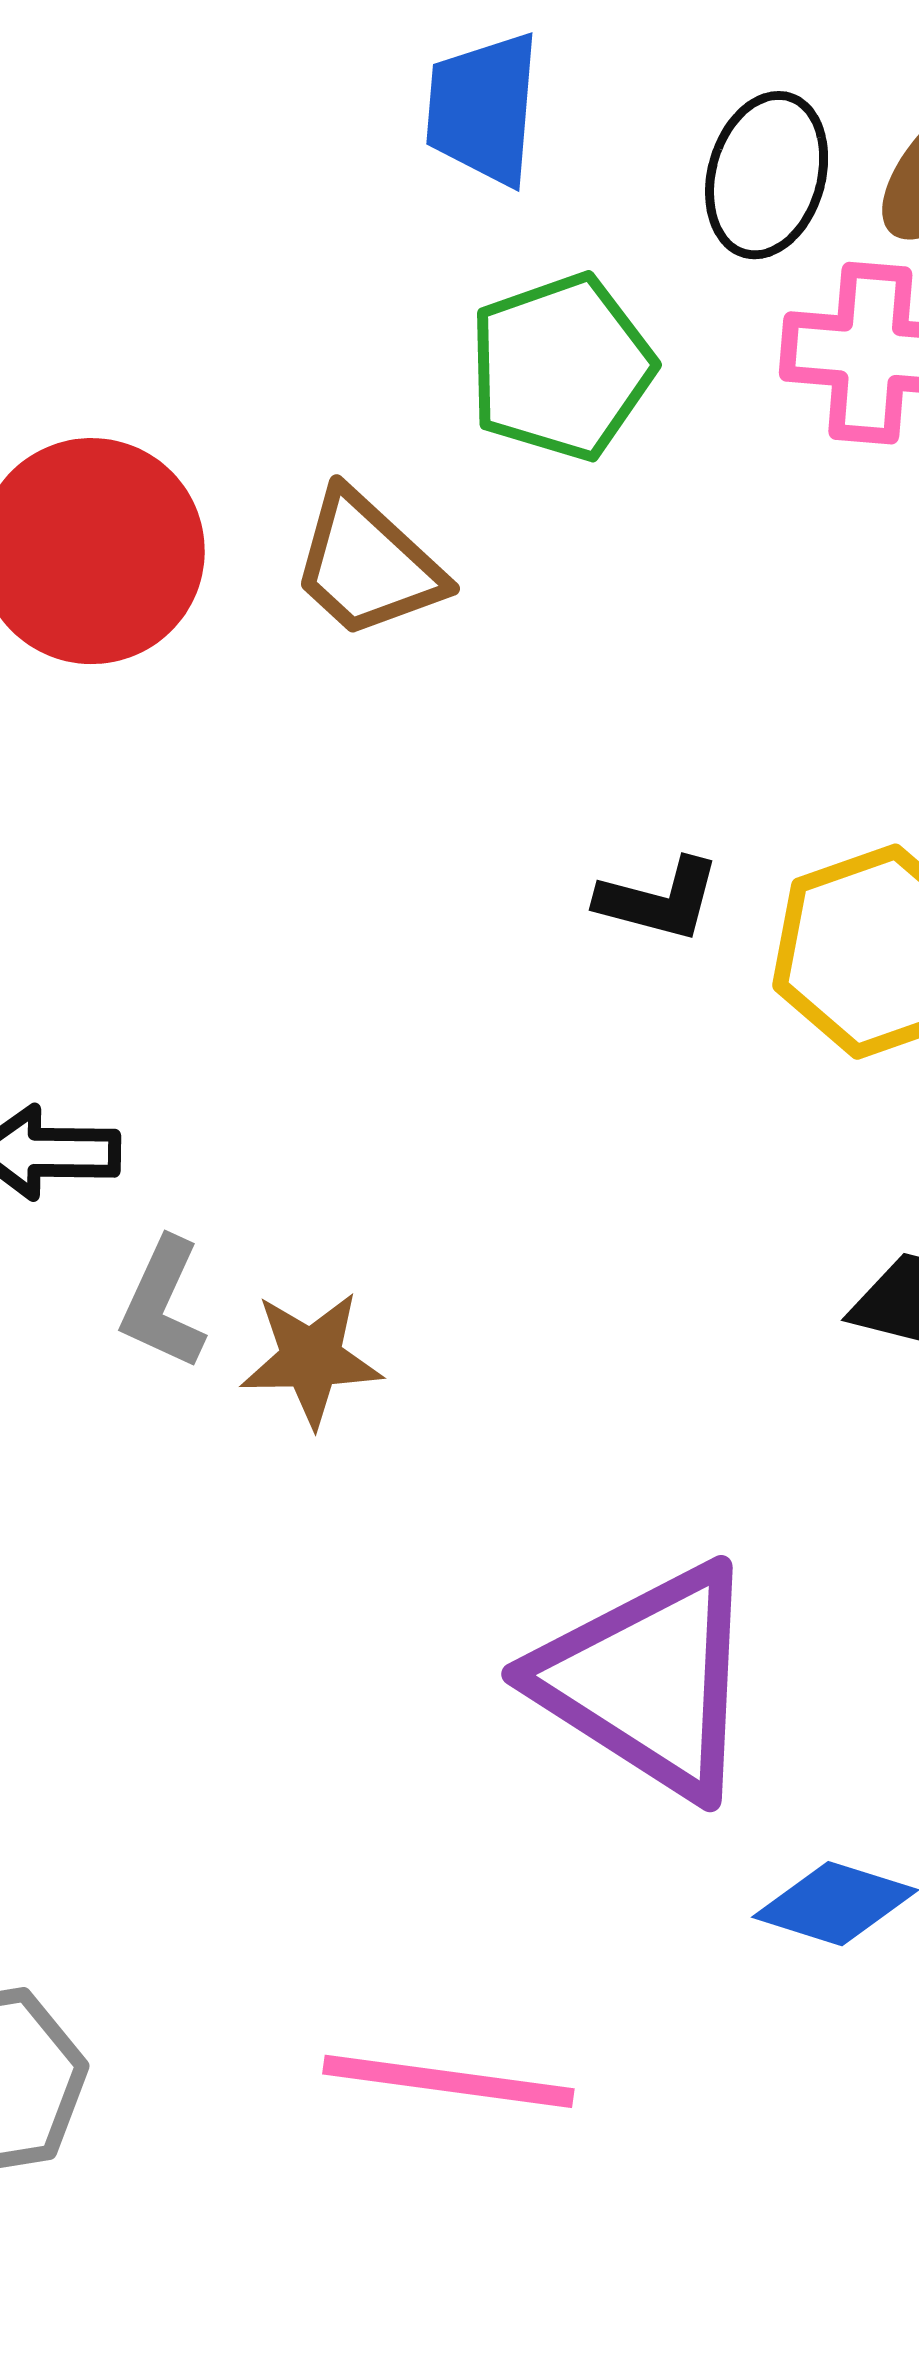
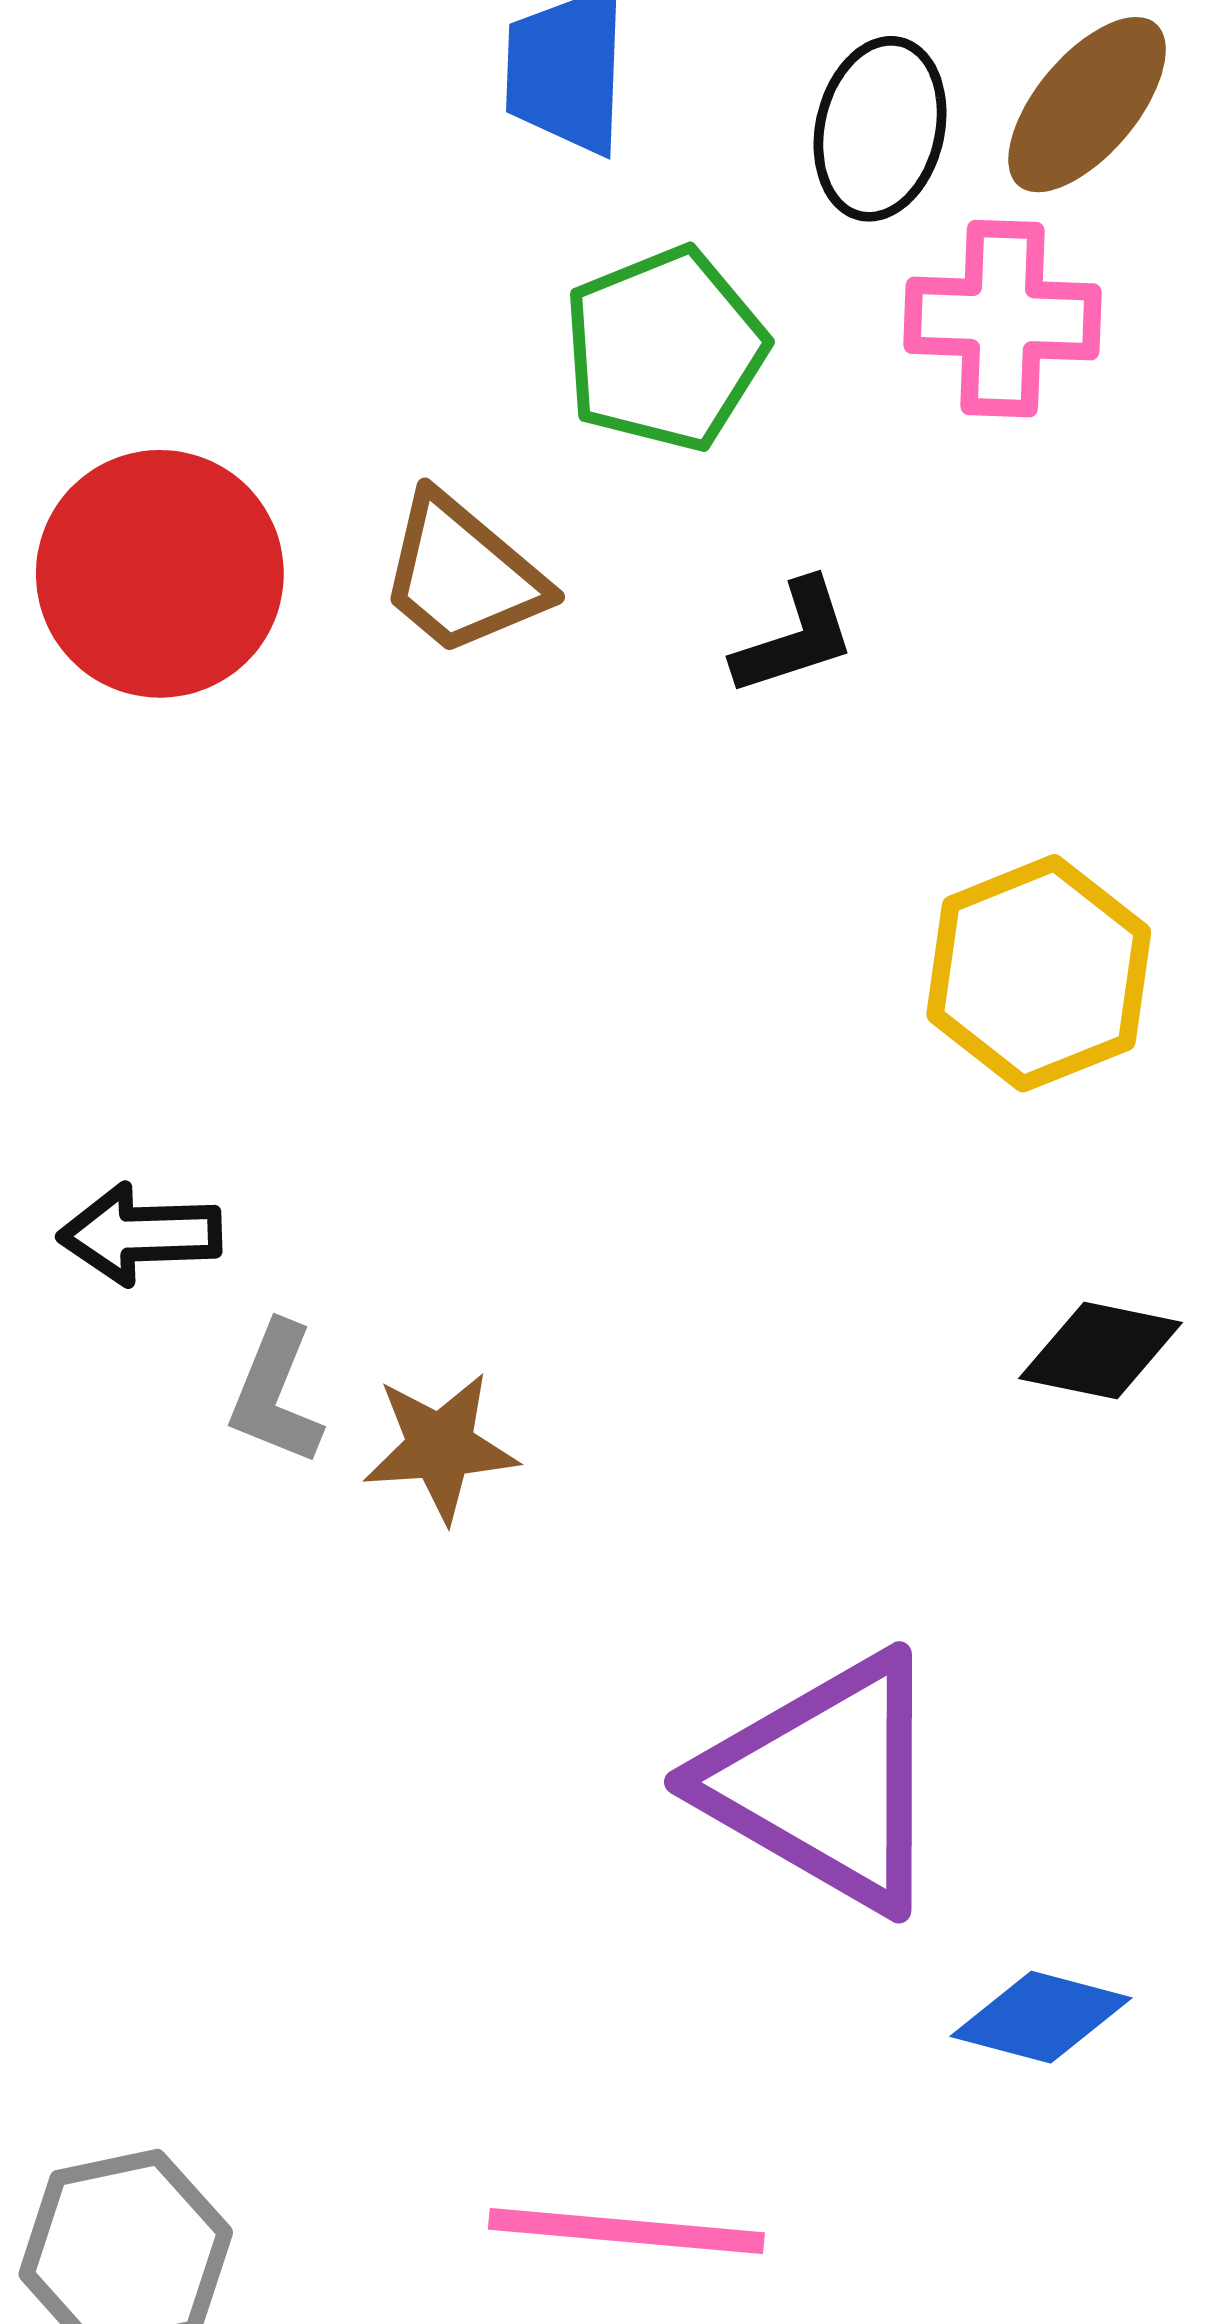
black L-shape: (659, 900) -> (794, 638), moved, turned -30

